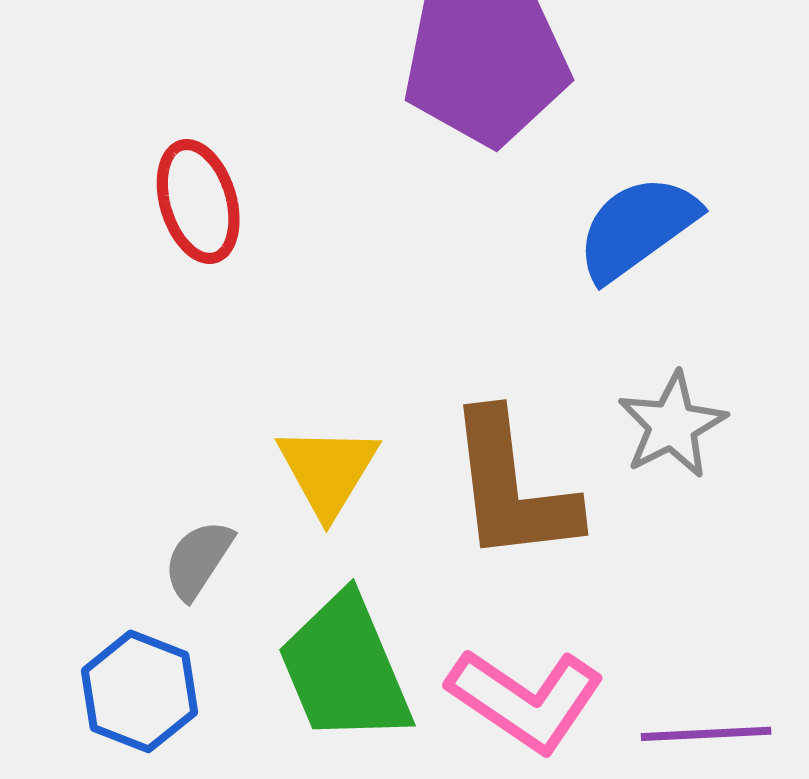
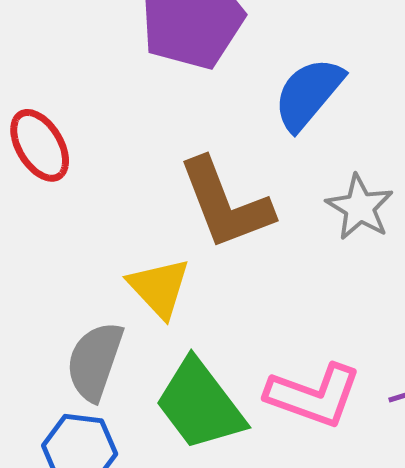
brown L-shape: (512, 487) -> (225, 204), moved
gray semicircle: (198, 560) -> (95, 361), size x1.5

